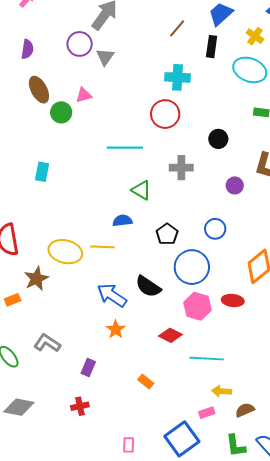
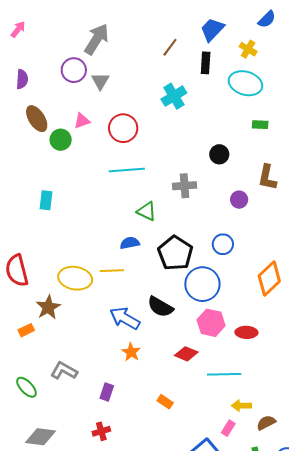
cyan cross: (177, 77) -> (174, 96), turned -30
red circle: (165, 114) -> (123, 128), moved
black pentagon: (167, 234) -> (175, 253), size x1.6
red ellipse: (233, 300) -> (246, 332), moved
pink rectangle: (207, 413) -> (228, 428), turned -35

